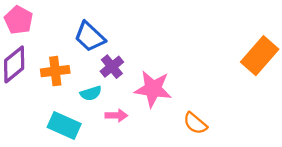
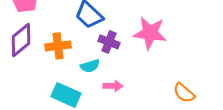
purple cross: (112, 67) -> (109, 42), turned -30
pink star: (153, 89) -> (150, 33), moved

